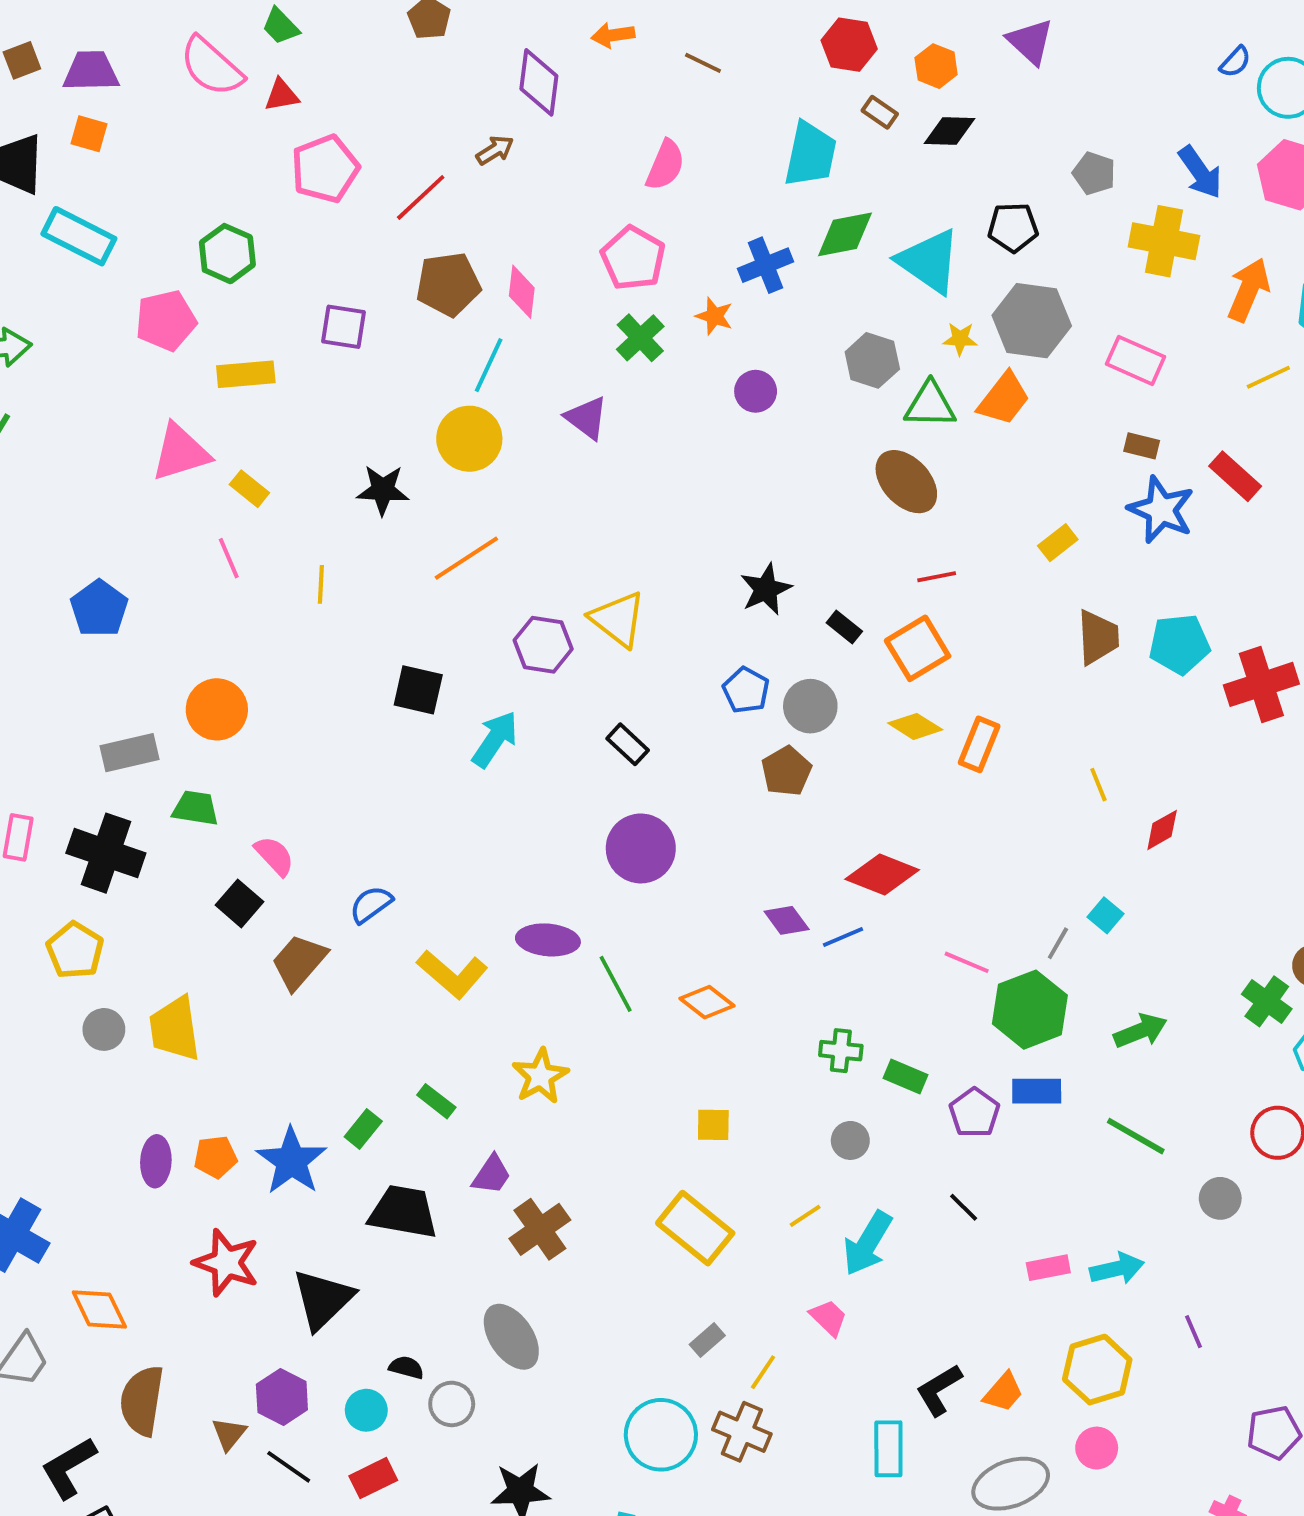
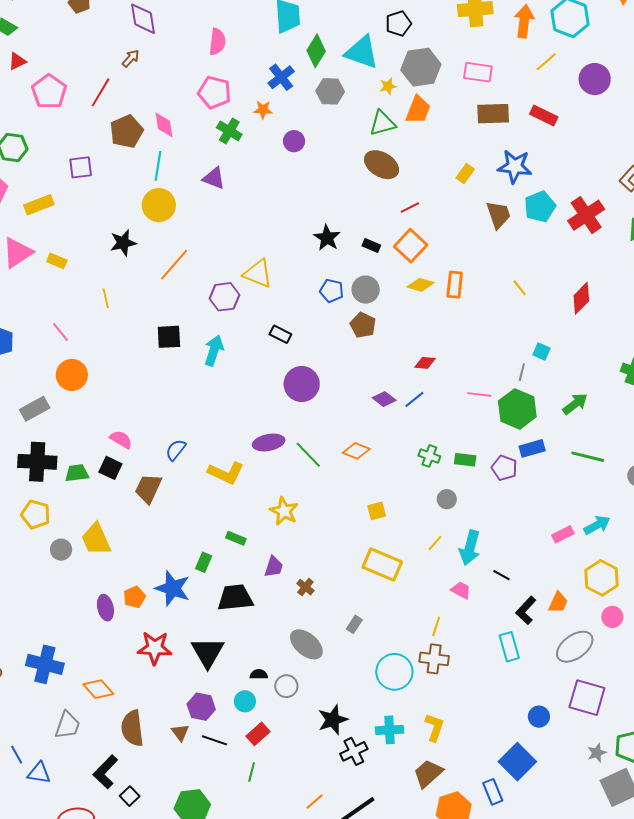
green diamond: (845, 234) -> (316, 51), turned -32
gray hexagon: (872, 360) -> (330, 91), moved
brown rectangle: (1142, 446) -> (493, 114), size x1.8
blue star: (1161, 510) -> (515, 166), moved
pink line: (229, 558) -> (61, 332), moved
green trapezoid: (195, 808) -> (77, 473), moved
red diamond: (1162, 830) -> (581, 298), moved, size x1.4
red diamond: (882, 874) -> (425, 363), size x0.6
green cross: (841, 1051) -> (429, 456), turned 30
black line: (964, 1207) -> (501, 575), moved
brown cross: (540, 1229) -> (305, 587), size x0.6
gray rectangle: (707, 1340) -> (354, 624), moved

